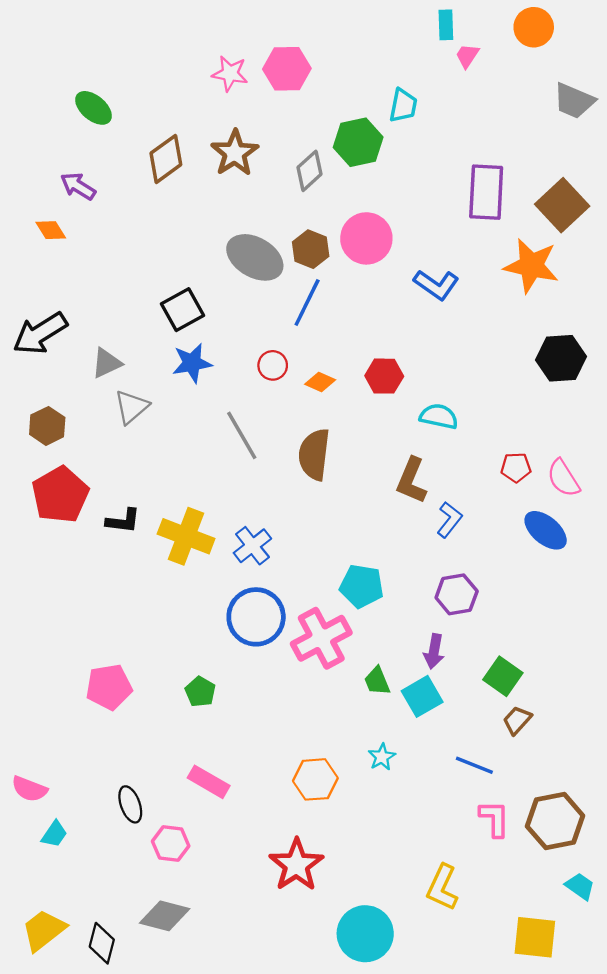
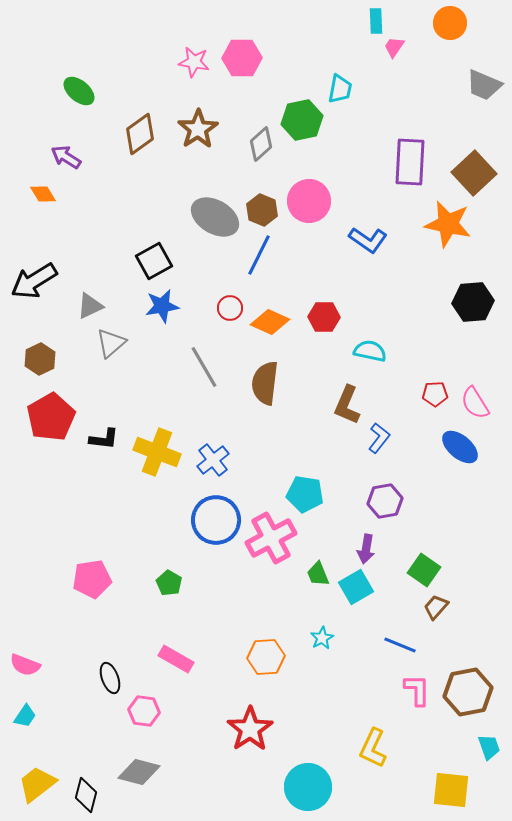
orange diamond: (320, 382) -> (270, 322), size x1.5
cyan trapezoid: (54, 834) -> (25, 716), moved
cyan trapezoid: (580, 886) -> (489, 747), turned 36

